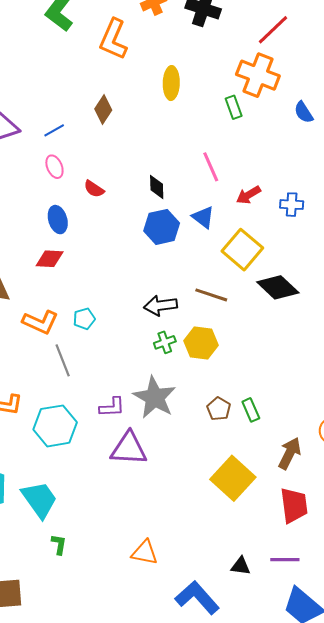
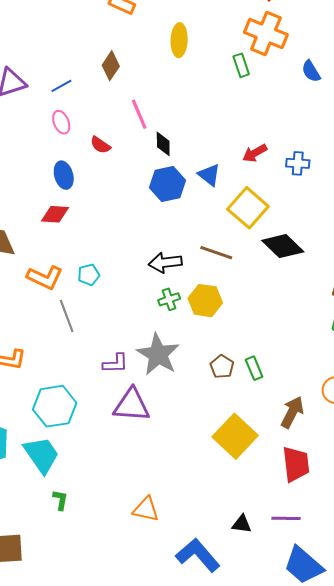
pink line: (211, 167) -> (139, 114), moved
cyan hexagon: (55, 426) -> (55, 406), moved

